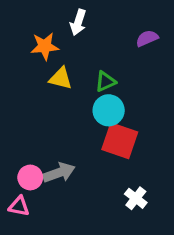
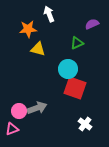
white arrow: (78, 22) -> (49, 14), turned 140
green triangle: (105, 82) -> (77, 43), moved
pink triangle: (19, 206) -> (12, 129), turned -32

